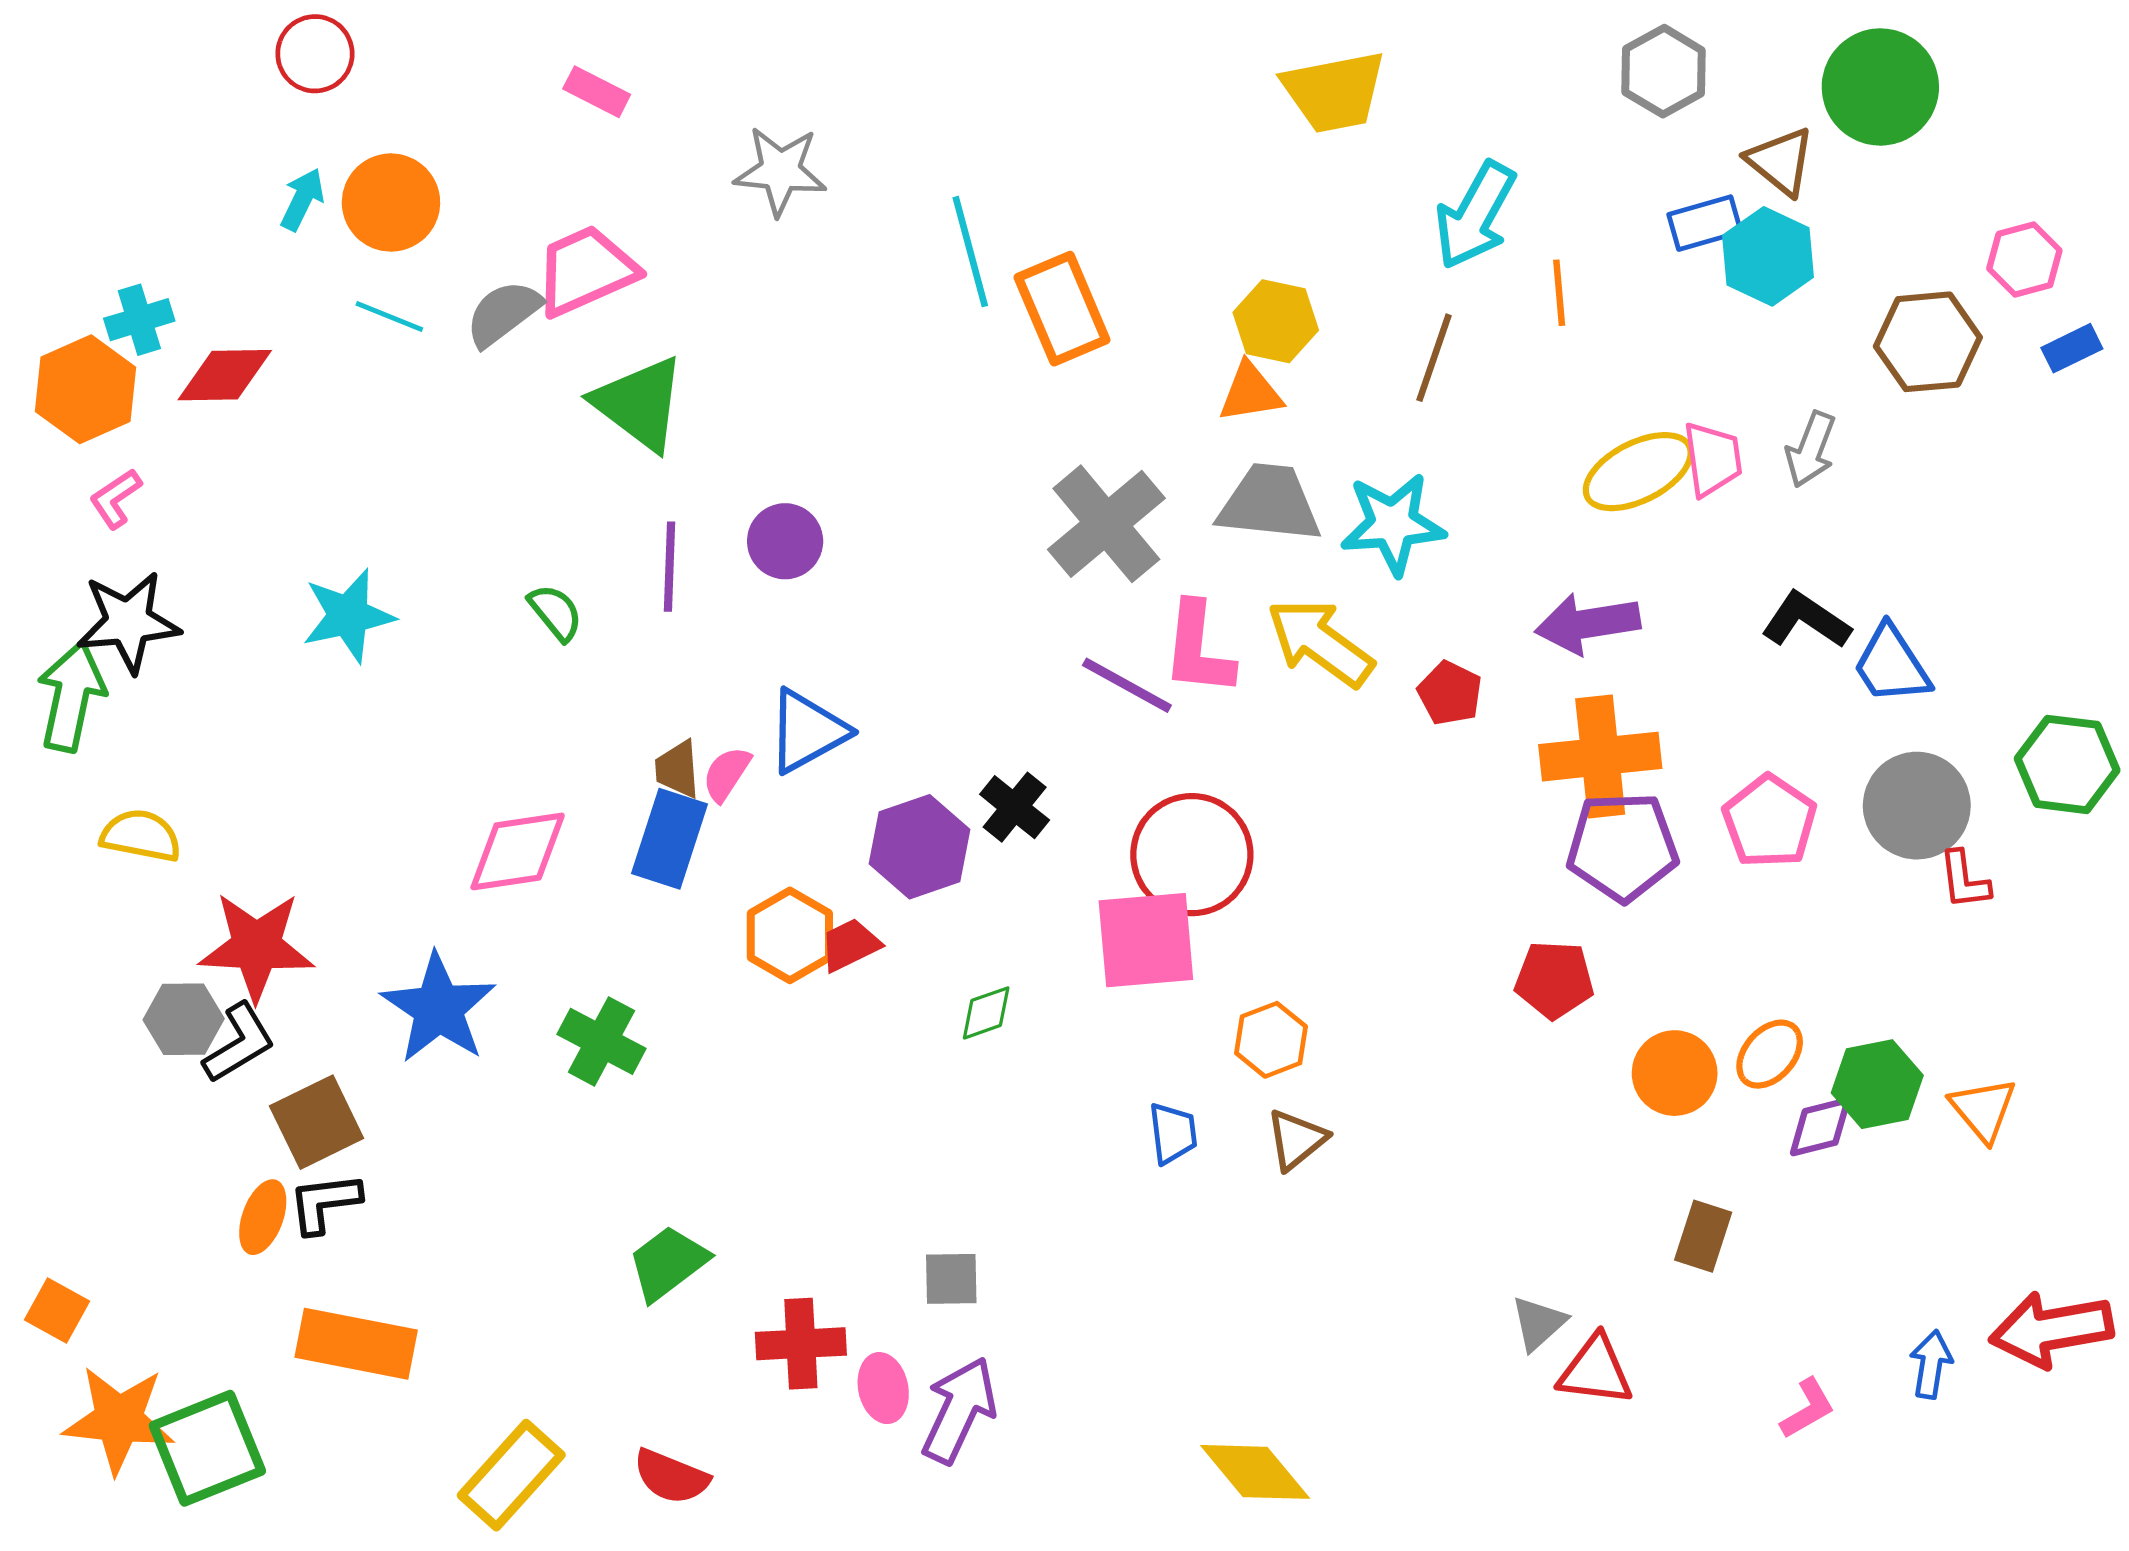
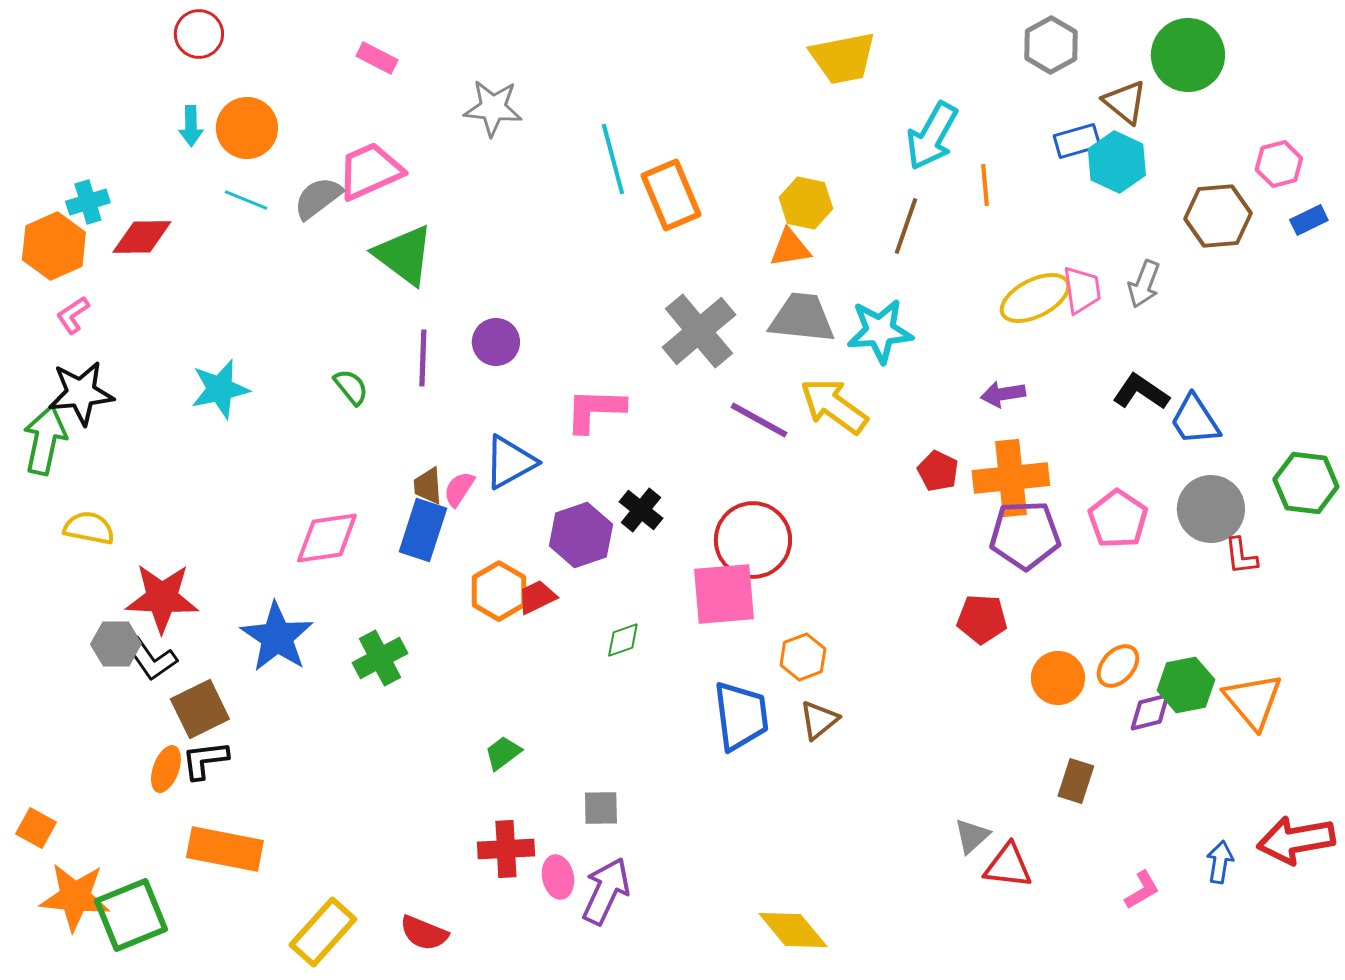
cyan arrow: (302, 199) -> (191, 126), turned 153
purple arrow: (1588, 624) -> (1003, 394), size x0.7
pink L-shape: (1198, 649) -> (595, 410), moved, turned 86
purple line: (1127, 685) -> (759, 420), moved
red pentagon: (1450, 693) -> (938, 471), moved
green cross: (601, 1041) -> (380, 658), turned 34
black L-shape: (239, 1043) -> (151, 659), turned 86
orange triangle: (1983, 1109) -> (1253, 701), size x1.4
blue trapezoid: (1173, 1133) -> (741, 716), size x1.8
green trapezoid: (668, 1263) -> (503, 753), moved, size x0.7

